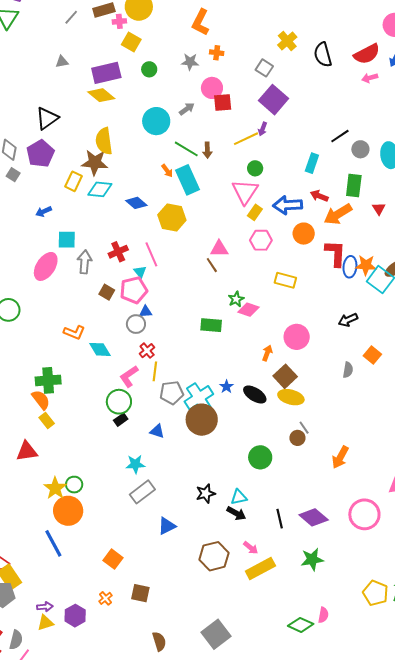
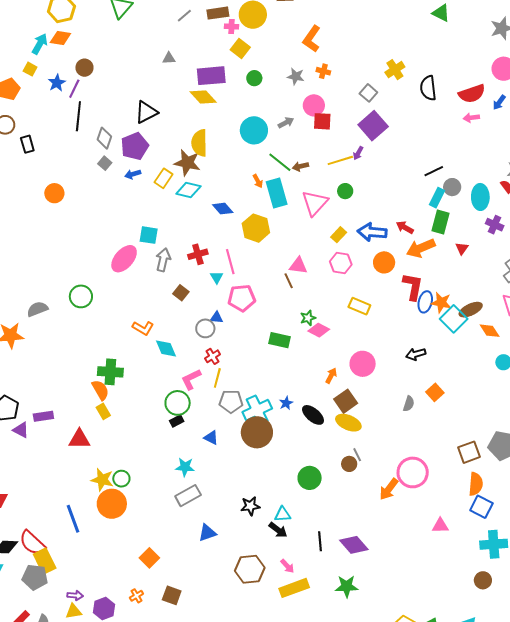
brown arrow: (207, 150) -> (300, 166), turned 70
cyan rectangle: (312, 163) -> (437, 198), moved
pink triangle: (245, 192) -> (315, 203), moved
blue arrow: (44, 211) -> (133, 174), moved
pink pentagon: (134, 290) -> (242, 298), moved
yellow star: (55, 488) -> (102, 480), turned -30
pink circle: (364, 514) -> (413, 472), moved
blue line: (53, 543) -> (73, 519), moved

